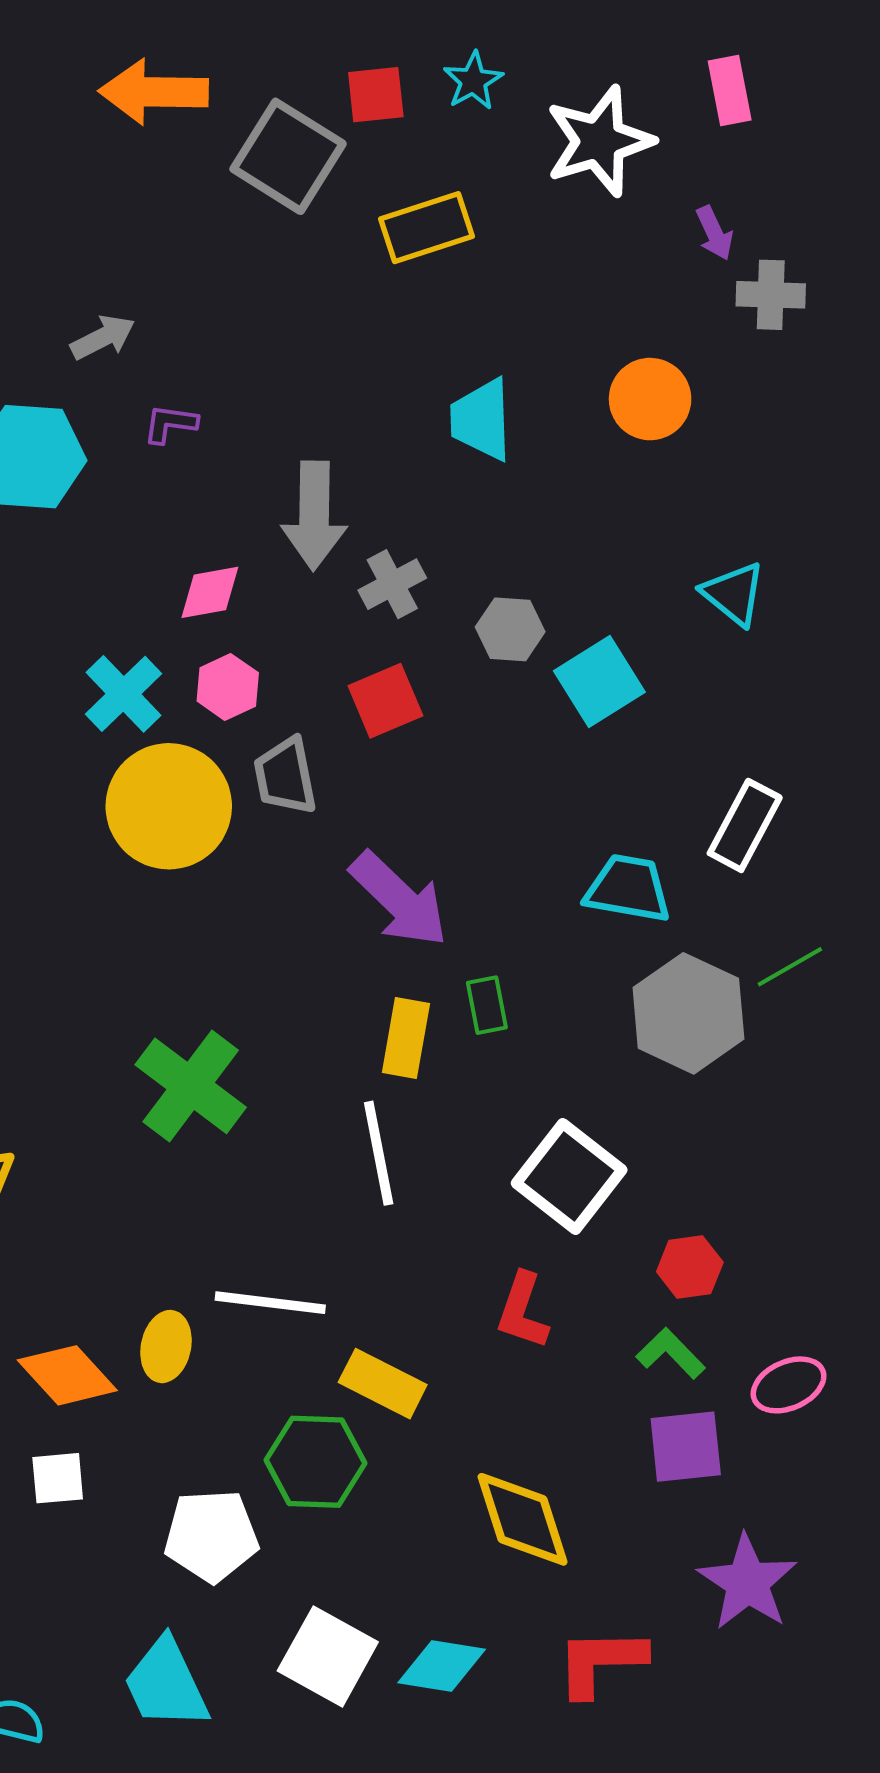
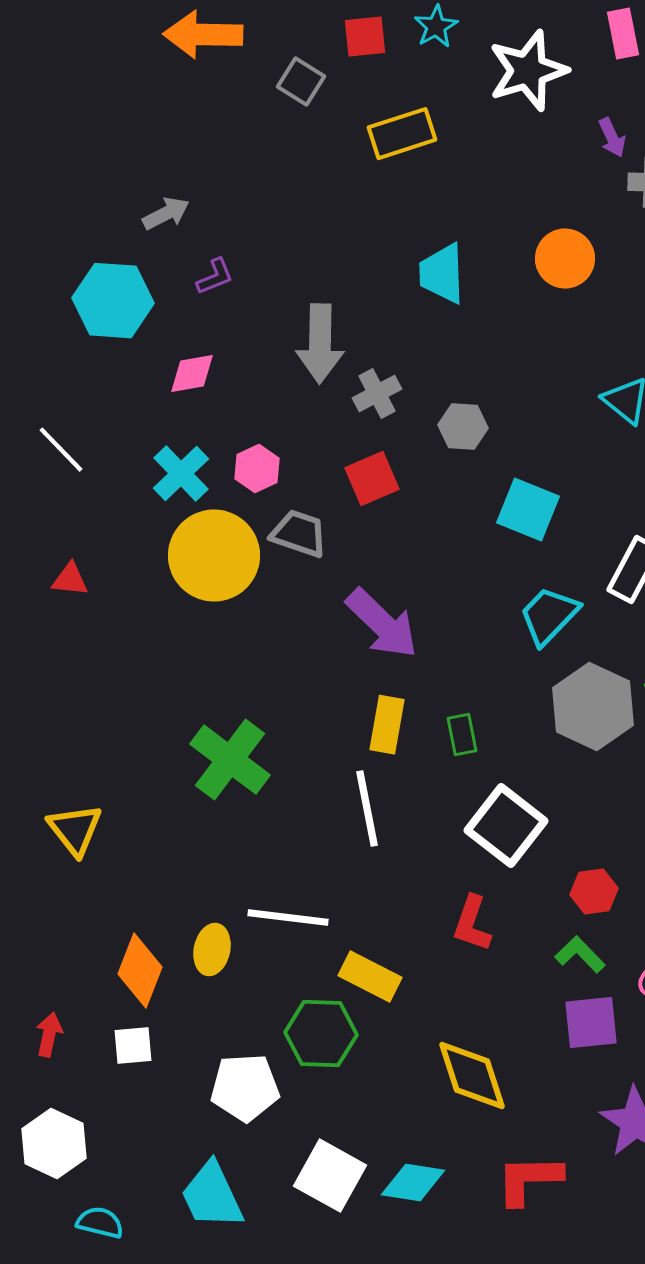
gray square: (288, 156) -> (301, 82), size x0.6
purple L-shape: (170, 424) -> (215, 277), turned 150
pink diamond: (210, 592) -> (192, 374), moved
cyan square: (599, 681) -> (528, 510), moved, turned -36
gray trapezoid: (285, 776) -> (299, 534), turned 120
cyan trapezoid: (628, 889) -> (549, 616), turned -56
green rectangle: (487, 1005) -> (462, 735), moved
orange diamond: (67, 1375) -> (140, 971), turned 64

